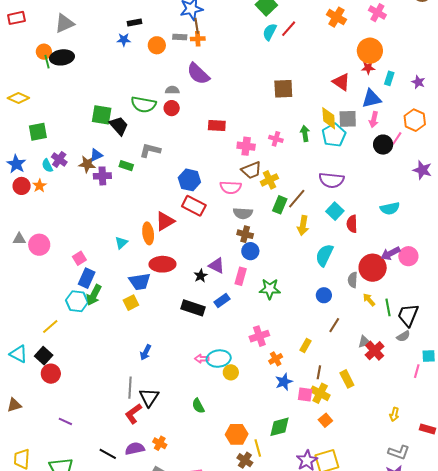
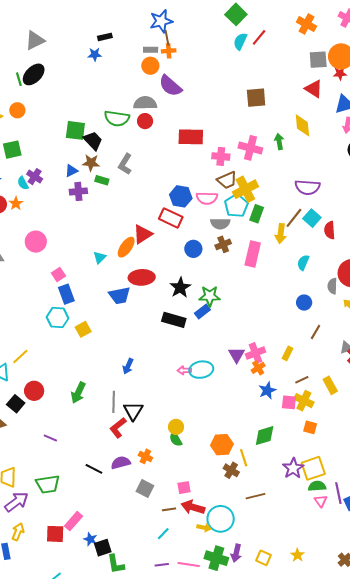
orange circle: (157, 45) -> (150, 66), moved
orange circle: (44, 52) -> (17, 110), moved
black ellipse: (62, 57) -> (34, 74), turned -35
gray semicircle: (172, 90) -> (145, 103), size x1.6
gray square: (348, 119) -> (318, 60), moved
red rectangle: (217, 126) -> (191, 137), size x1.4
cyan pentagon: (334, 135) -> (236, 206), moved
pink cross: (276, 139) -> (250, 148), size x1.6
gray L-shape: (150, 150) -> (125, 164), turned -70
brown star: (87, 164) -> (91, 163), moved
blue hexagon: (189, 180) -> (181, 196), moved
yellow cross: (269, 180) -> (245, 189), size x1.4
brown line: (297, 199) -> (294, 218), moved
orange ellipse: (148, 233) -> (126, 247), turned 45
brown cross: (245, 234) -> (223, 244), turned -35
pink circle: (39, 245) -> (36, 242), moved
blue circle: (250, 251) -> (193, 249), moved
cyan semicircle: (324, 255) -> (303, 263), size x0.7
purple triangle: (217, 266) -> (237, 355), moved, turned 36
black star: (201, 276) -> (180, 288), size x1.5
pink rectangle: (241, 276) -> (253, 254), moved, size x1.4
blue rectangle: (87, 278) -> (66, 294), turned -42
green star: (270, 289) -> (210, 296), moved
green arrow: (94, 295) -> (78, 393), moved
yellow square: (131, 303) -> (83, 329), moved
yellow line: (50, 327) -> (20, 356), moved
pink cross: (259, 336) -> (255, 353), moved
black square: (44, 356) -> (16, 404), moved
yellow circle: (231, 372) -> (176, 427), moved
brown line: (319, 372) -> (302, 380), turned 56
green semicircle: (198, 406) -> (176, 439), moved
orange square: (325, 420) -> (310, 427), turned -32

